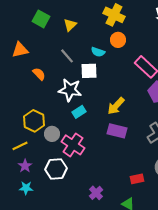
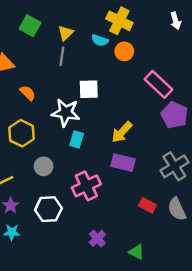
cyan semicircle: (98, 52) -> (100, 40), moved
gray line: (67, 56) -> (62, 56), moved, turned 49
cyan rectangle: (79, 112) -> (77, 139), turned -40
yellow hexagon: (34, 121) -> (22, 133), moved
pink cross: (73, 145) -> (86, 186), moved, turned 30
red rectangle: (137, 179) -> (147, 205), moved, turned 40

